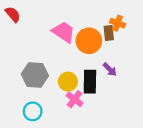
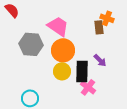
orange circle: (89, 41) -> (63, 50), moved
gray hexagon: (35, 75) -> (31, 44), moved
pink cross: (75, 99) -> (88, 87), moved

